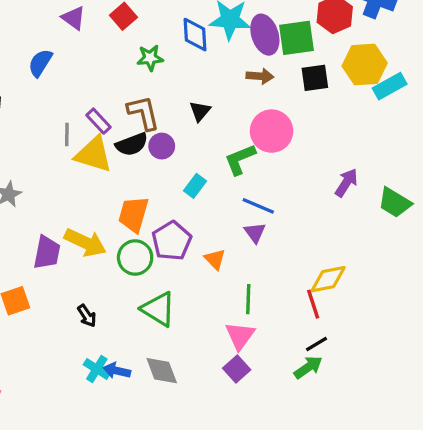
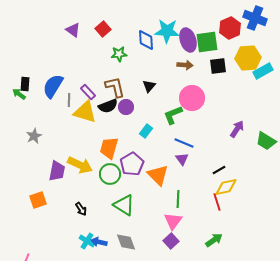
blue semicircle: (40, 63) -> (53, 86), moved, size x1.4
orange triangle: (215, 259) -> (158, 175), size x1.6
black line: (316, 344) -> (219, 170), moved

